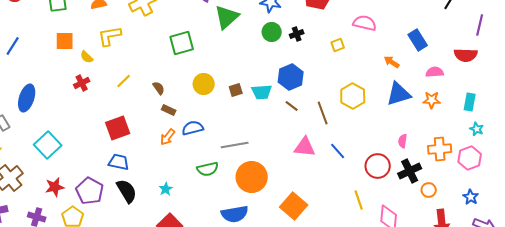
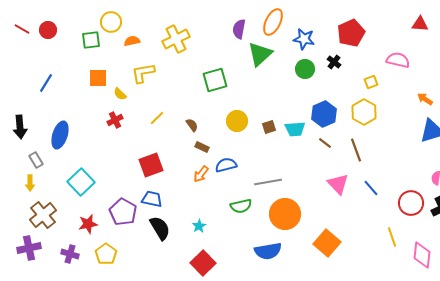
black cross: (297, 34) -> (334, 62), moved, turned -32
yellow hexagon: (353, 96) -> (364, 112), moved
pink triangle: (305, 147) -> (338, 184), turned 40
purple pentagon: (90, 191) -> (123, 212), moved

